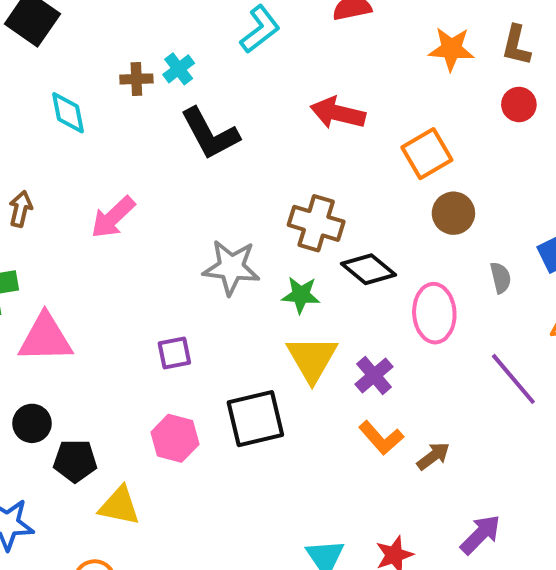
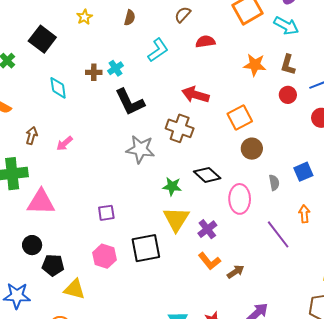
pink arrow: (113, 217) -> (64, 143), moved, size x0.7
brown cross: (316, 223) -> (180, 128), moved
gray star: (231, 267) -> (140, 149), moved

